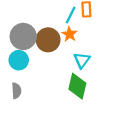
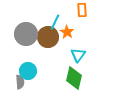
cyan line: (71, 15) -> (55, 22), moved
cyan circle: (19, 60) -> (28, 71), moved

